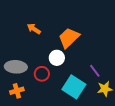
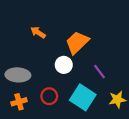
purple line: (95, 71) -> (100, 72), moved
red circle: (42, 74) -> (49, 96), moved

